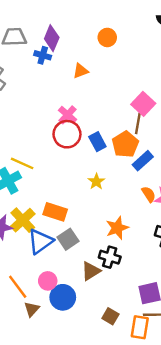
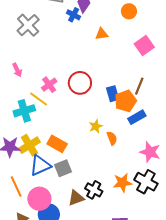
pink square: (143, 104) -> (144, 45), moved
pink cross: (68, 115) -> (49, 85), moved
blue rectangle: (97, 142) -> (113, 94), moved
orange semicircle: (149, 194) -> (112, 138), moved
orange star: (117, 228) -> (122, 183), moved
pink circle: (48, 281) -> (39, 199), size x1.5
orange line: (18, 287) -> (16, 186), moved

